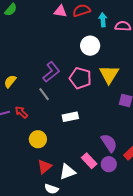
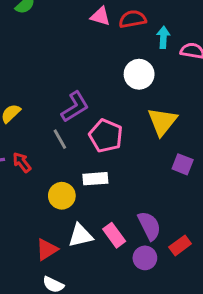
pink pentagon: (80, 78) -> (106, 136), moved
yellow circle: (38, 139) -> (62, 196), moved
pink rectangle: (89, 161) -> (114, 235), moved
white triangle: (67, 172) -> (80, 235), moved

